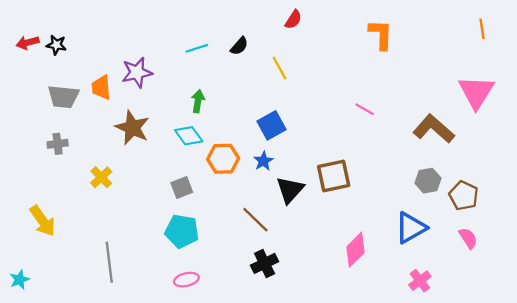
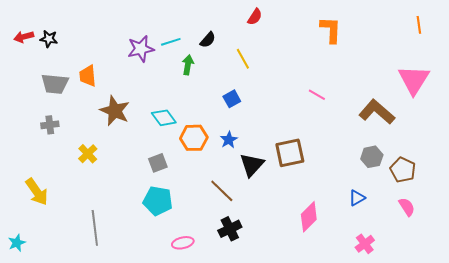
purple star: (137, 72) -> (141, 49), moved
green arrow: (198, 101) -> (188, 65), moved
blue square: (271, 125) -> (232, 99), moved, size x0.7
blue triangle: (411, 228) -> (357, 198), size x0.6
pink ellipse: (186, 280) -> (183, 243), moved

